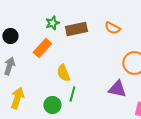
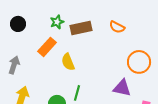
black circle: (10, 36) -> (18, 24), moved
yellow semicircle: (63, 73) -> (68, 62), moved

